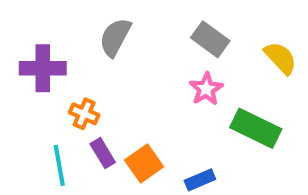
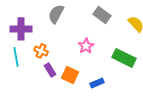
pink star: (206, 89) -> (86, 46), moved
orange square: (144, 163) -> (70, 75), turned -30
cyan line: (59, 165) -> (16, 57), moved

